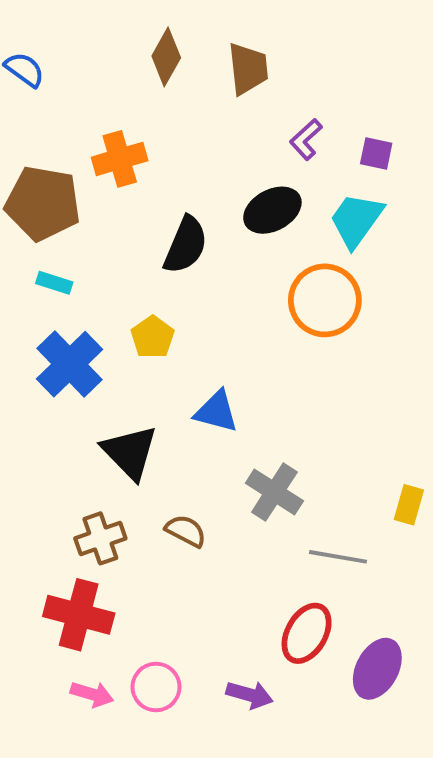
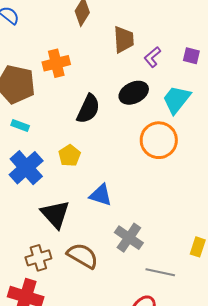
brown trapezoid: (248, 69) -> (124, 40), moved
purple square: (376, 154) -> (191, 56), moved
brown semicircle: (186, 531) -> (83, 256), size x1.5

